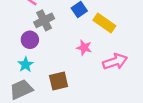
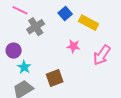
purple circle: (30, 40) -> (14, 51), moved
pink arrow: (115, 62) -> (102, 55), turned 150

